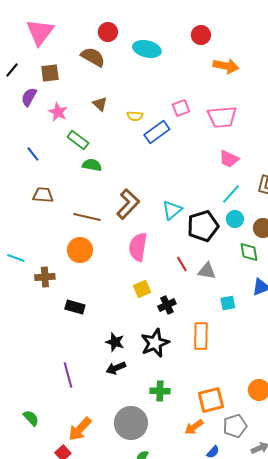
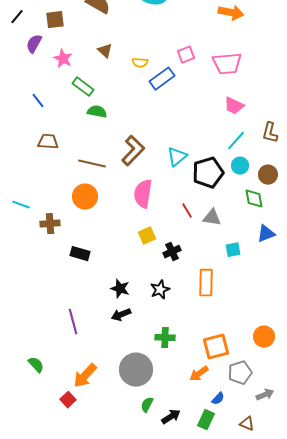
black star: (155, 343) -> (160, 290), size x0.7

